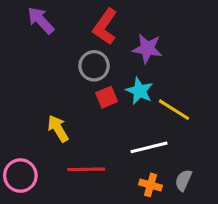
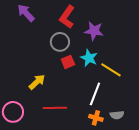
yellow arrow: (58, 129) -> (37, 82), turned 78
white line: (149, 147) -> (95, 94), turned -55
gray semicircle: (183, 180) -> (117, 115), turned -120

